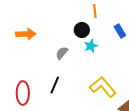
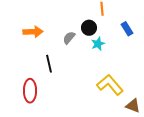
gray semicircle: (62, 53) -> (69, 38), moved
black line: (55, 85) -> (49, 64), moved, turned -36

